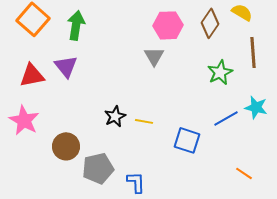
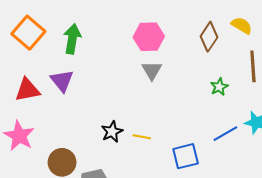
pink hexagon: (168, 25) -> (149, 37), moved
green star: (220, 72) -> (219, 87), size x0.7
blue square: (187, 140) -> (186, 156), turned -32

